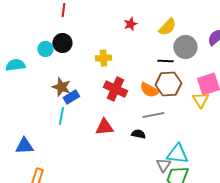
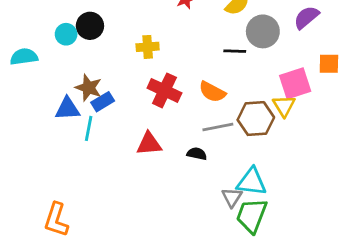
brown hexagon: (168, 84) -> (256, 119), moved
blue triangle: (24, 146) -> (67, 109), moved

